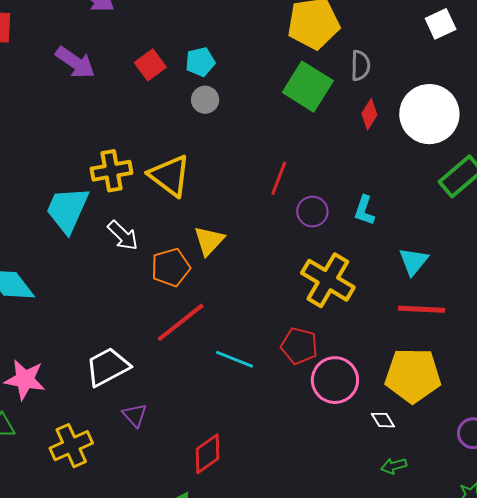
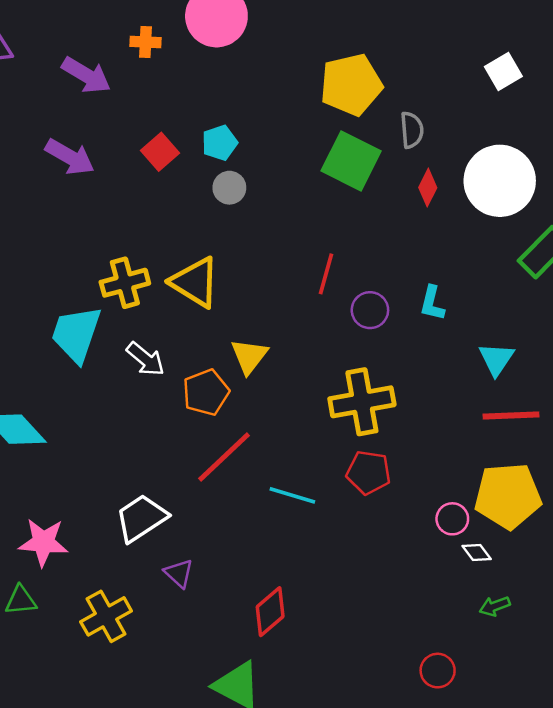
yellow cross: (328, 280) -> (362, 402), moved, turned -36
pink circle: (335, 380) -> (452, 519), moved, size x0.6

